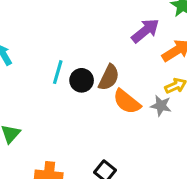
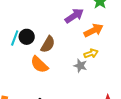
black circle: (82, 80) -> (27, 37), moved
orange semicircle: (127, 102) -> (39, 65), moved

